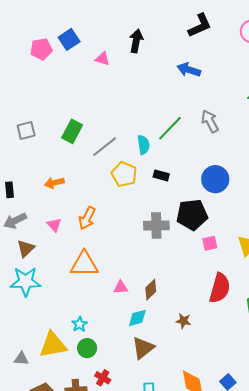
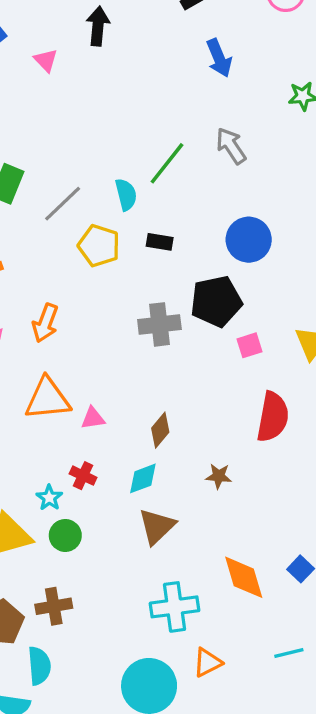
pink triangle: (102, 59) -> (46, 60), turned 35
blue arrow: (189, 70) -> (219, 58), moved, turned -125
pink triangle: (121, 287) -> (93, 418), moved
red cross: (103, 378) -> (83, 476), moved

